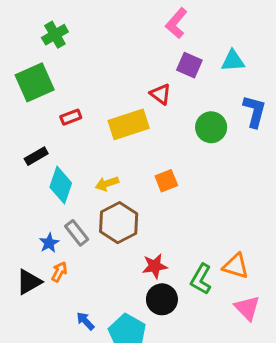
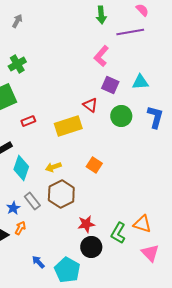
green circle: (211, 127) -> (121, 116), moved
orange square: (166, 181) -> (94, 165), turned -35

